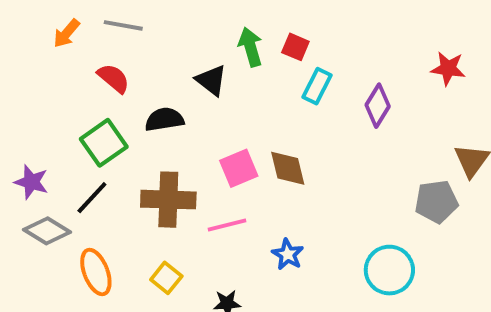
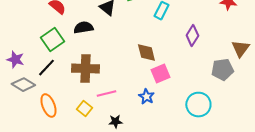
purple diamond: (378, 106) -> (192, 36), moved
pink square: (239, 168) -> (160, 74), moved
pink line: (227, 225) -> (106, 94), moved

